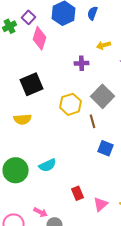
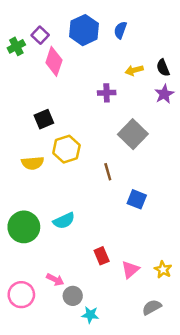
black square: (32, 84) -> (44, 119), size x0.7
yellow hexagon: (70, 104) -> (66, 149), moved
brown line: (92, 121) -> (108, 172), moved

